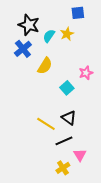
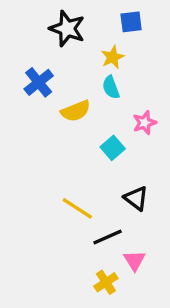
black star: (29, 25) -> (67, 29), moved
cyan semicircle: (49, 36) -> (111, 87), moved, turned -56
yellow semicircle: (45, 66) -> (76, 111), turned 36
black triangle: (69, 118) -> (136, 198), moved

